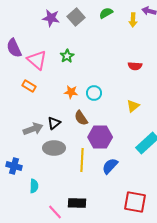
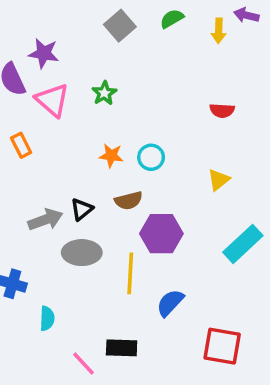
purple star: (51, 18) -> (44, 53), moved
orange rectangle: (29, 86) -> (21, 145), moved, turned 32
brown semicircle: (81, 118) -> (129, 201), turned -70
blue semicircle: (110, 166) -> (170, 303), moved

